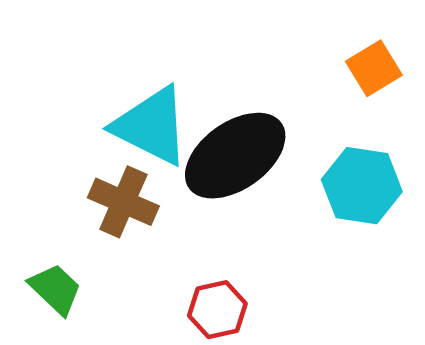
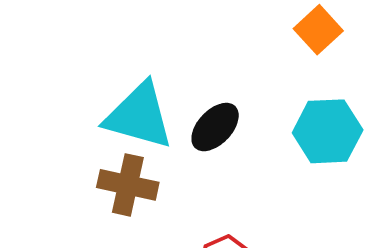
black ellipse: (235, 156) -> (215, 127), size x0.6

